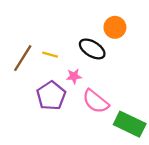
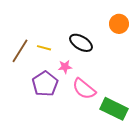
orange circle: (115, 27) -> (119, 24), moved

